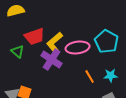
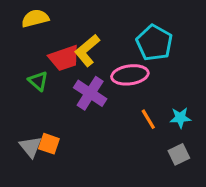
yellow L-shape: (55, 42) -> (87, 50), moved
cyan pentagon: (107, 42) -> (154, 43), moved

